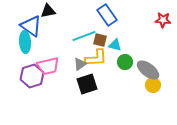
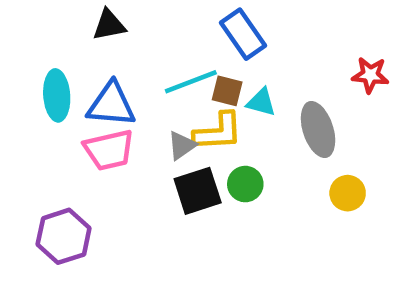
red star: (163, 20) -> (370, 75), moved
blue triangle: (31, 26) -> (111, 105), moved, turned -30
green circle: (125, 62) -> (245, 184), moved
gray ellipse: (148, 70) -> (318, 130), moved, turned 35
purple hexagon: (32, 76) -> (64, 236), moved

